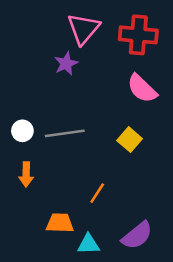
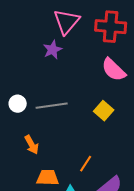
orange arrow: (26, 174) -> (32, 145), moved, turned -30
orange line: (97, 193) -> (86, 164), moved

